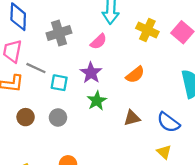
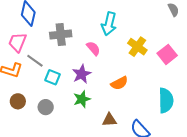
pink semicircle: (98, 42) -> (93, 48), turned -98

